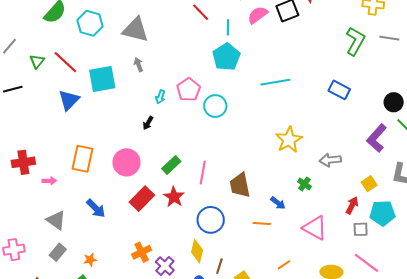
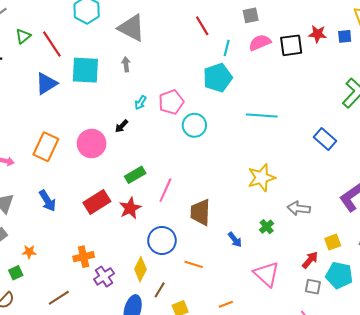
pink circle: (126, 162) -> (92, 144), moved
orange line: (262, 224) -> (194, 264), moved

